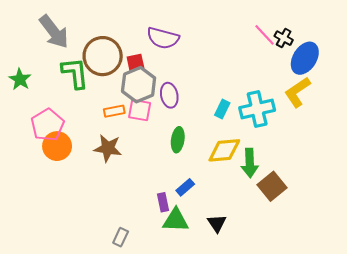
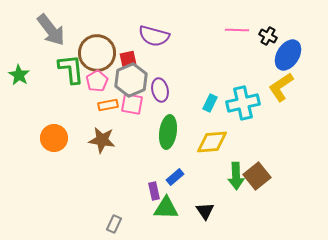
pink line: (265, 35) -> (237, 30), moved, turned -45
pink pentagon: (48, 125) -> (97, 81), moved, size x0.7
green ellipse: (178, 140) -> (168, 132), size x1.4
green arrow: (250, 163) -> (236, 176), moved

